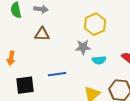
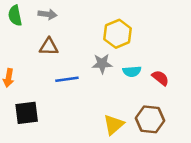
cyan semicircle: (99, 60) -> (132, 71), moved
blue line: (57, 74) -> (67, 79), moved

